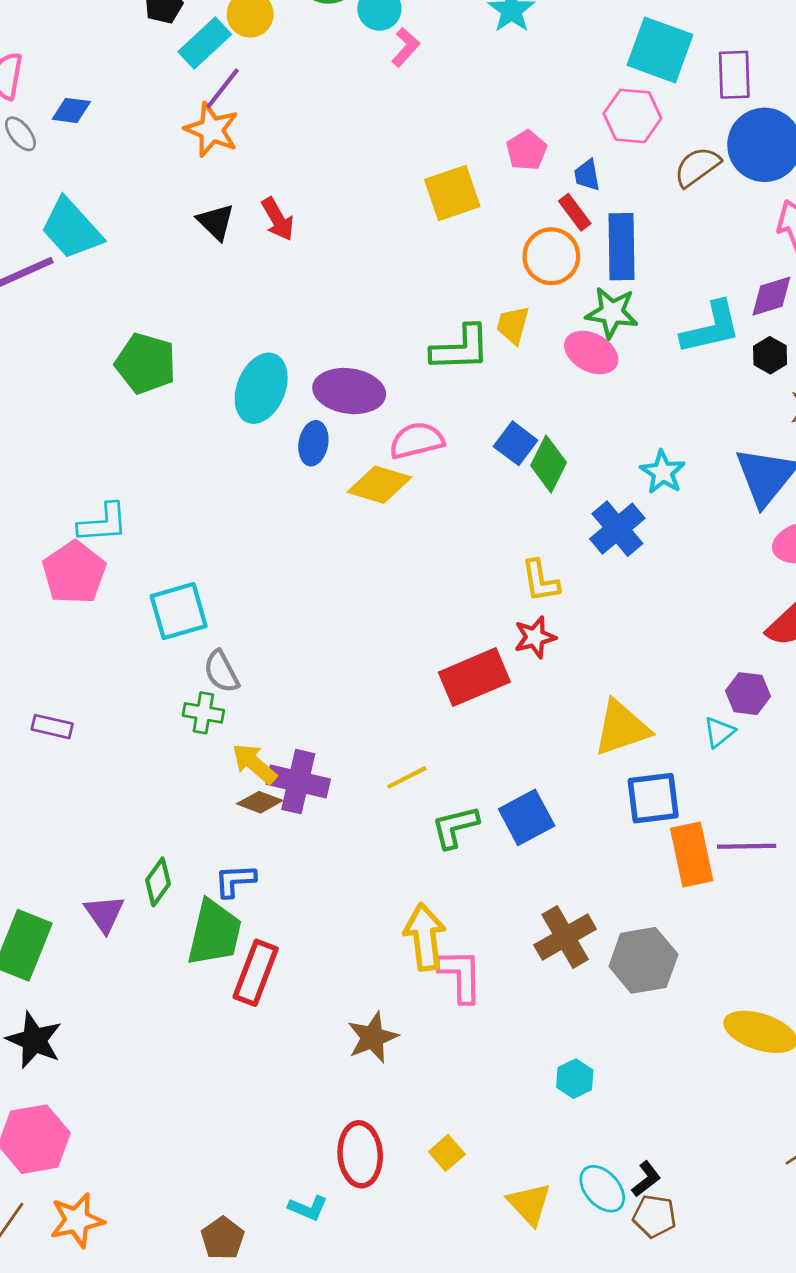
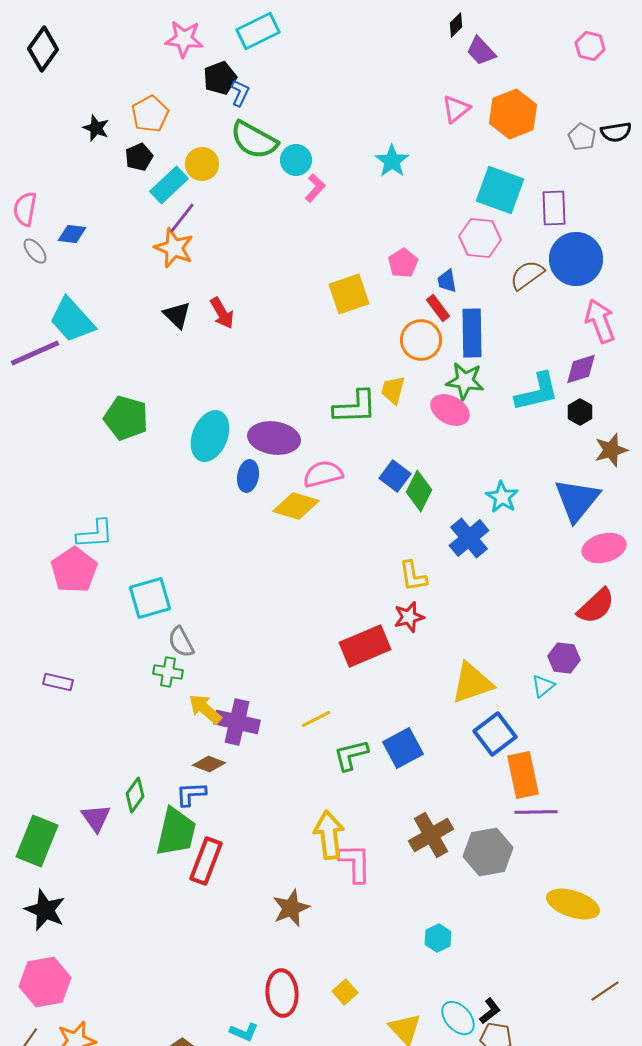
blue square: (653, 798) -> (495, 734), turned -30
brown diamond: (260, 802) -> (209, 764), moved
purple line: (747, 846) -> (536, 812), moved

